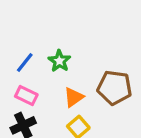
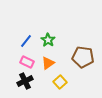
orange triangle: (74, 97) -> (48, 63), moved

